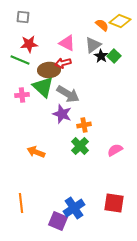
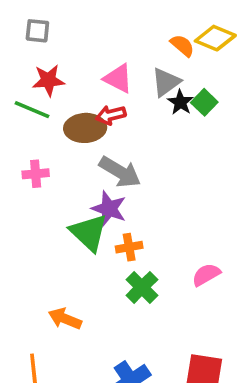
green triangle: (43, 87) -> (89, 232), moved
orange cross: (84, 125) -> (129, 247), moved
green cross: (80, 146) -> (142, 287), moved
orange arrow: (36, 152) -> (65, 319), moved

